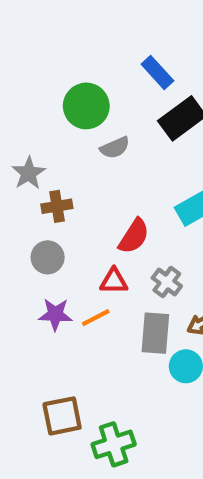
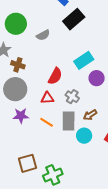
green circle: (86, 106) -> (16, 24), moved
brown cross: (57, 206) -> (18, 65), turned 32
gray circle: (48, 257) -> (15, 89), size x1.5
orange line: (96, 318) -> (47, 122), moved, turned 64

